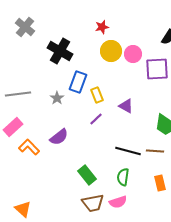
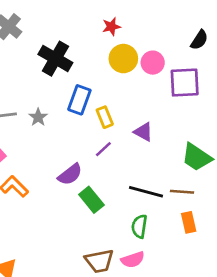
gray star: (57, 98) -> (38, 117), moved
purple semicircle: (59, 137) -> (70, 174), moved
green rectangle: (87, 175) -> (91, 200), moved
orange rectangle: (160, 183) -> (189, 222), moved

